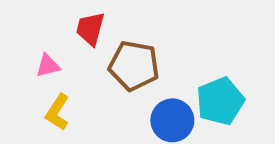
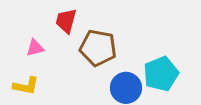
yellow L-shape: (57, 112) -> (26, 86), moved, turned -112

